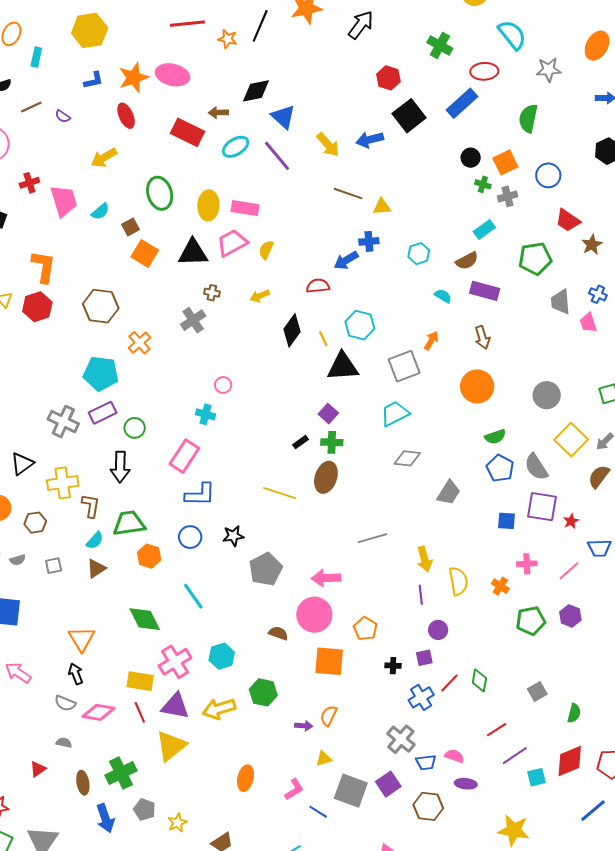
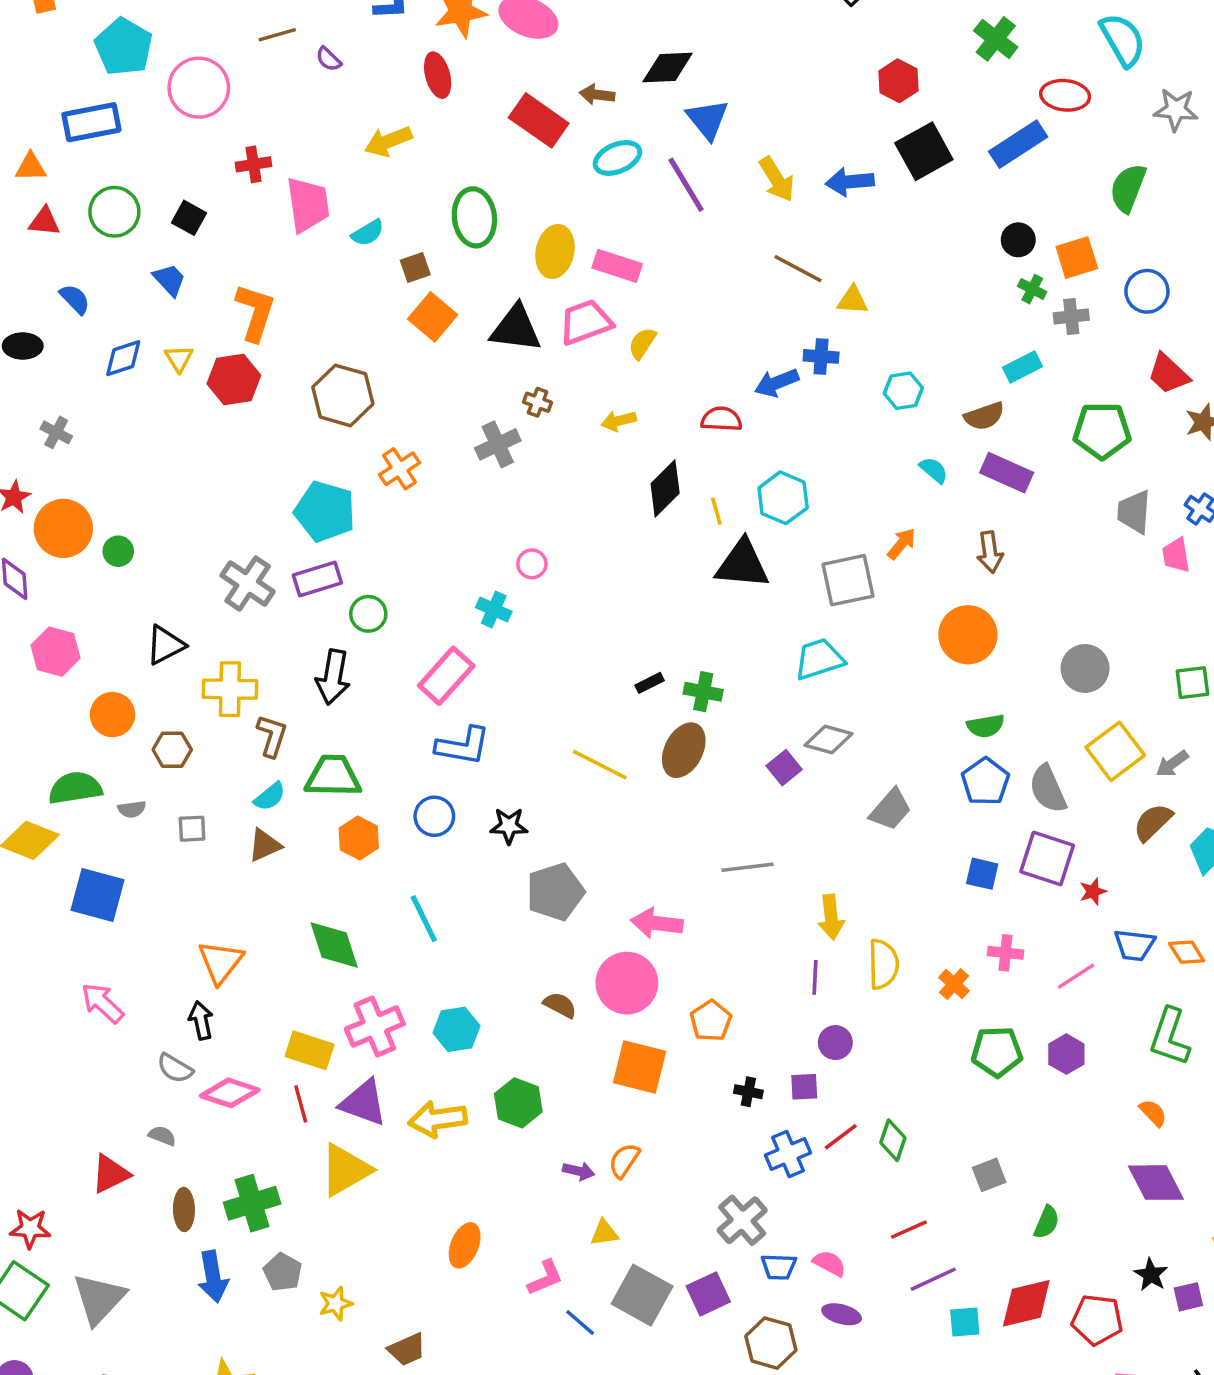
purple square: (328, 414) -> (784, 768), moved
red triangle: (38, 769) -> (110, 1174), size x1.4

